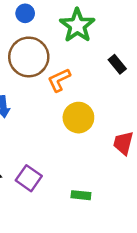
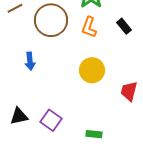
orange L-shape: (59, 80) -> (89, 27), moved, turned -45

